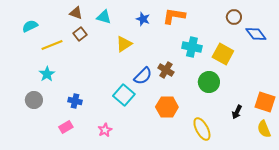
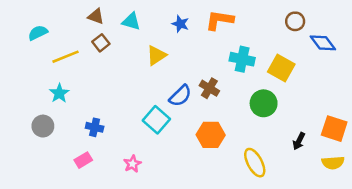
yellow semicircle: (264, 129) -> (333, 163), turned -72

